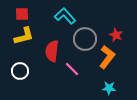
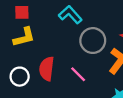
red semicircle: (52, 51) -> (47, 69), moved

